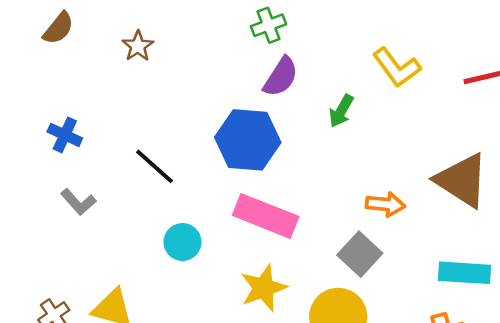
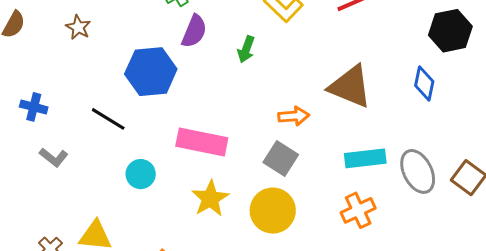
blue hexagon: (248, 140) -> (151, 72), moved

